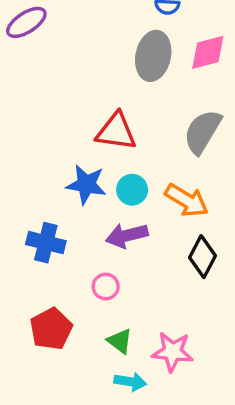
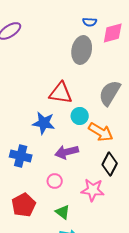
pink diamond: (208, 52) -> (113, 33), moved
cyan circle: (132, 190) -> (80, 116), moved
pink star: (173, 352) -> (93, 190), moved

